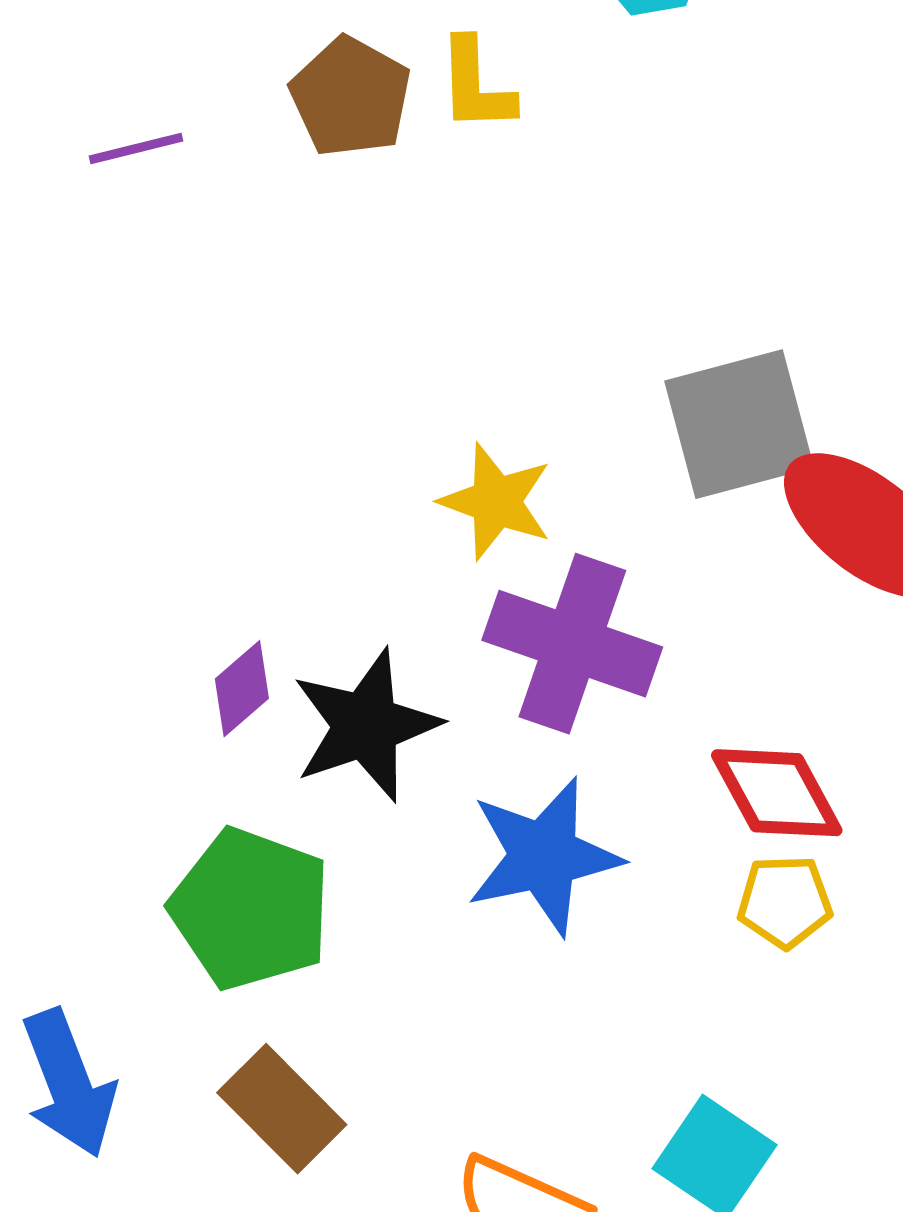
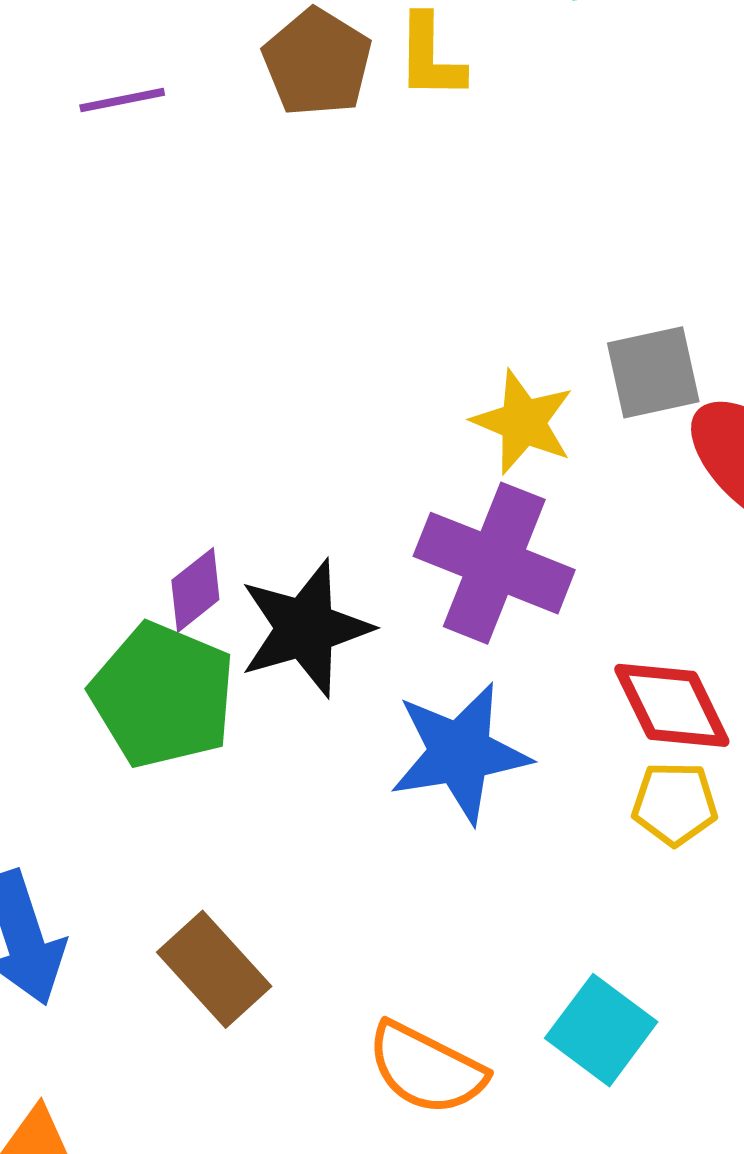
gray square: (739, 424) -> (653, 372), size x0.7
yellow star: (496, 502) -> (523, 422), moved
green pentagon: (251, 909) -> (163, 695), moved

